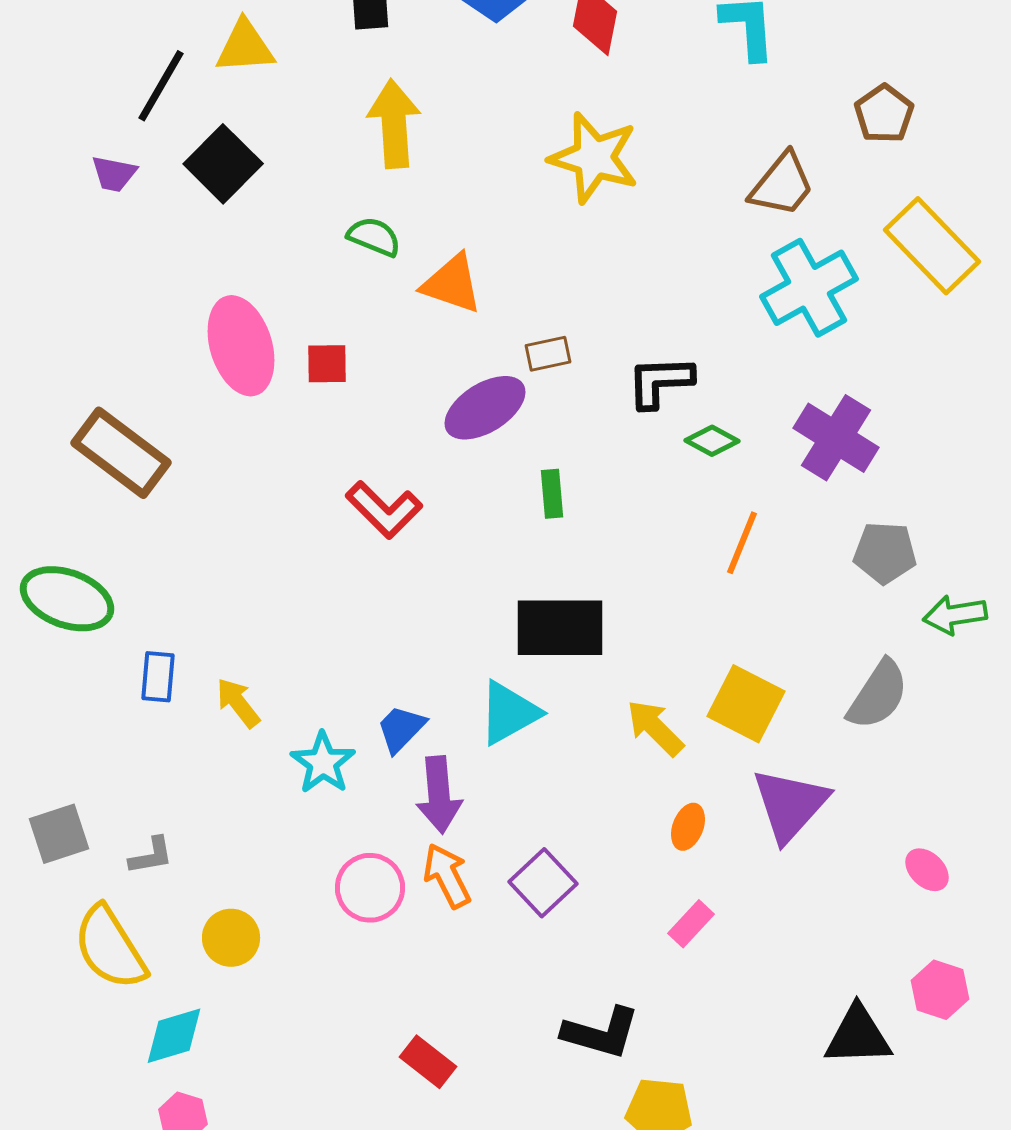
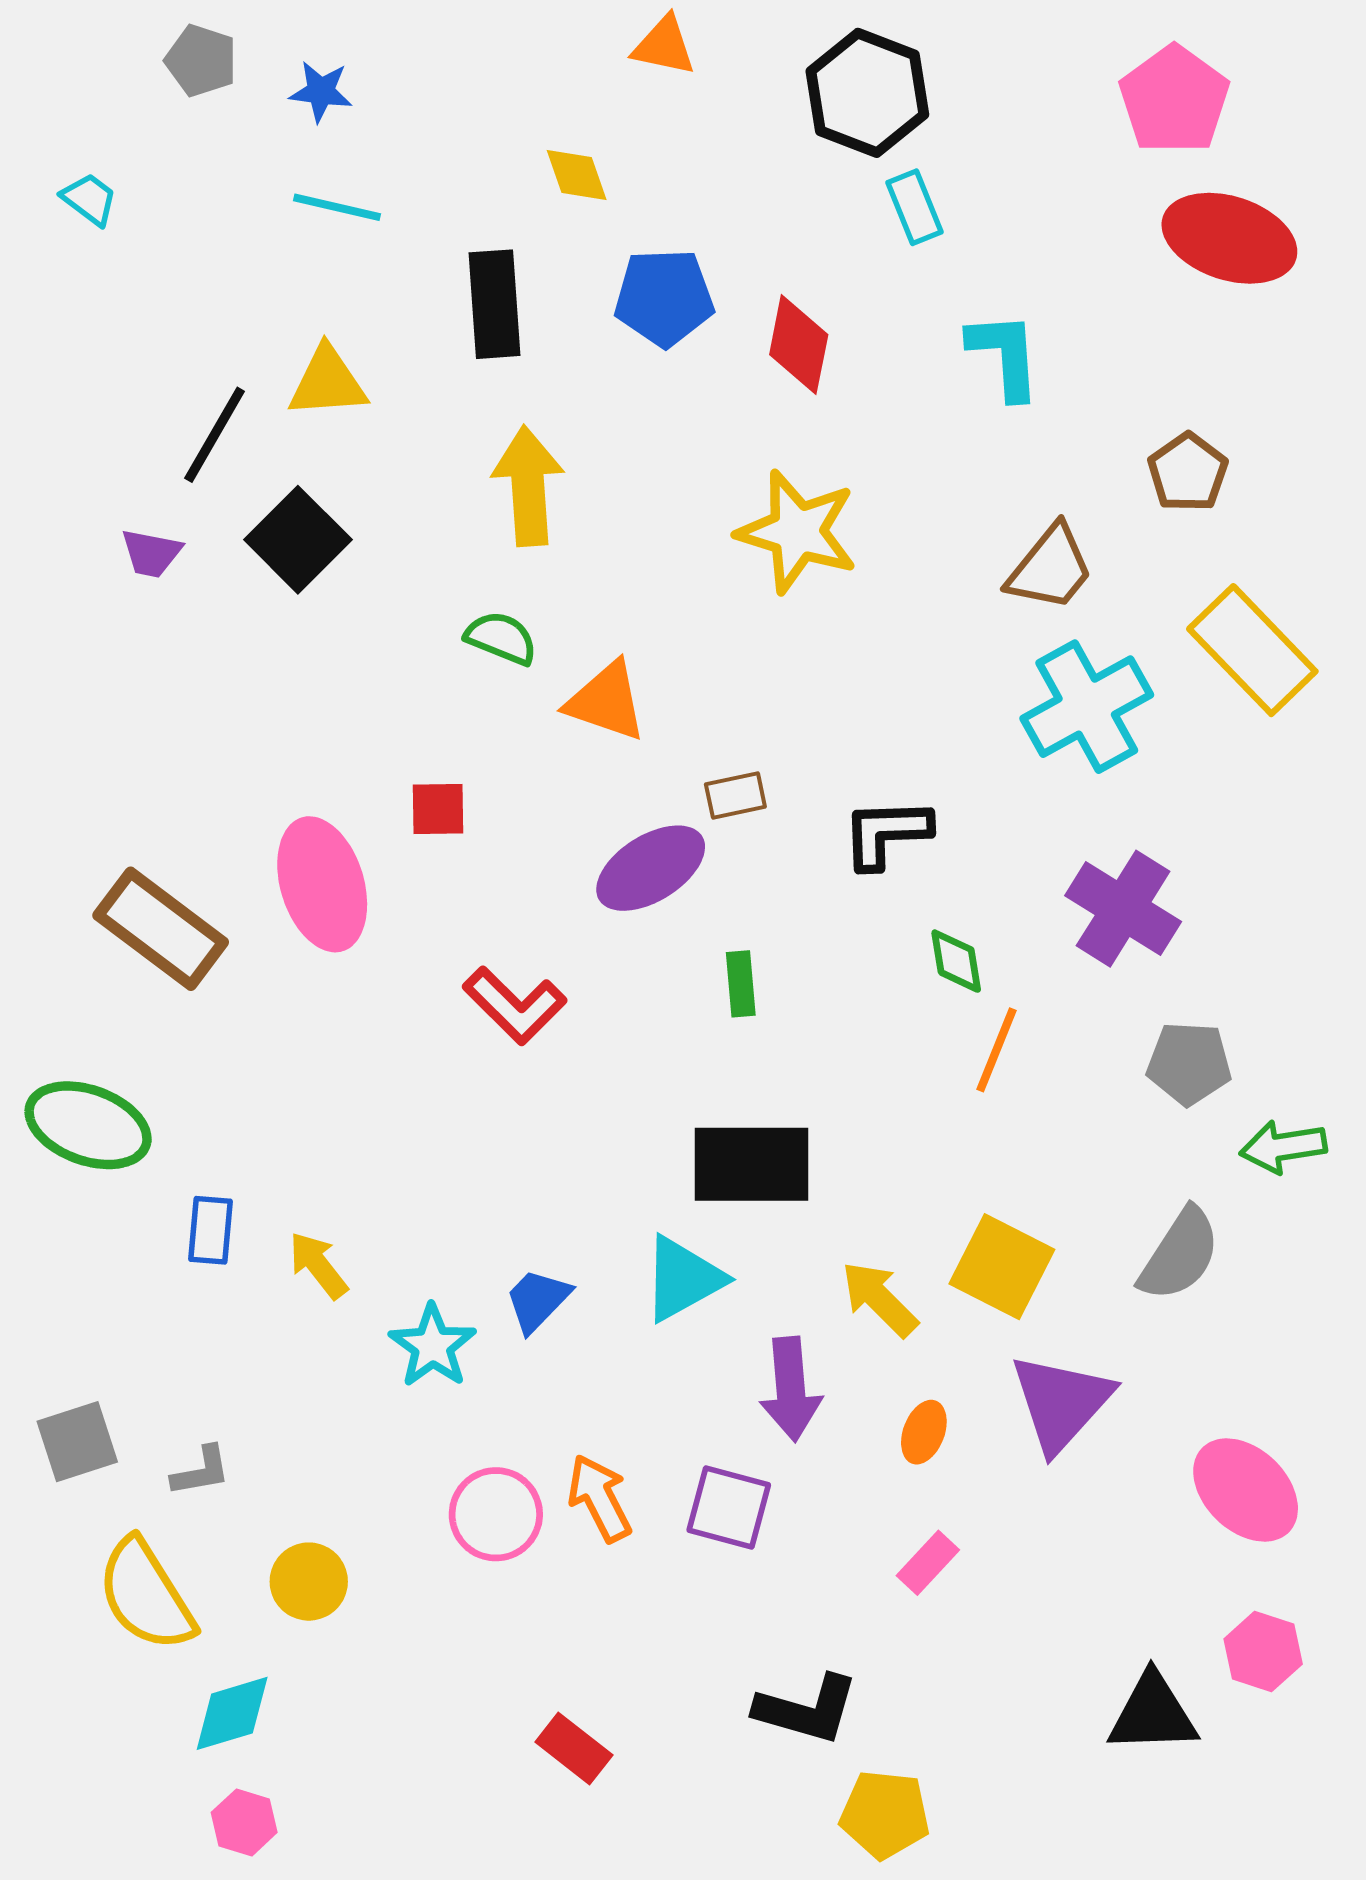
pink ellipse: (241, 346) -> (322, 884), moved
green diamond: (712, 441) -> (956, 961), moved, turned 52
purple arrow: (439, 795) -> (791, 1389), moved
pink ellipse: (927, 870) -> (1246, 1490), size x1.8
purple square: (543, 883) -> (729, 1508), turned -32

